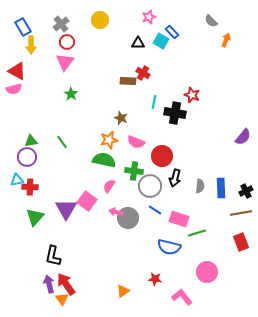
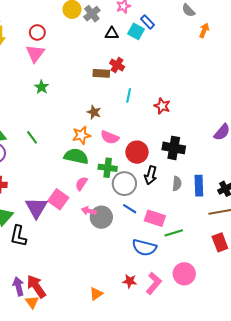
gray cross: (61, 24) -> (92, 14), moved
red star: (192, 95) -> (162, 106), moved
black cross: (175, 113) -> (174, 148), moved
black L-shape: (53, 256) -> (18, 236), moved
pink L-shape: (182, 297) -> (154, 283), moved, turned 80

